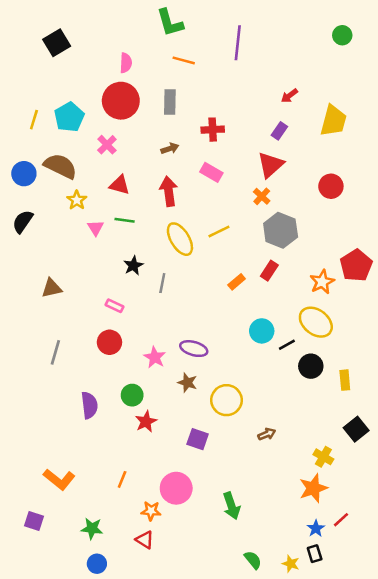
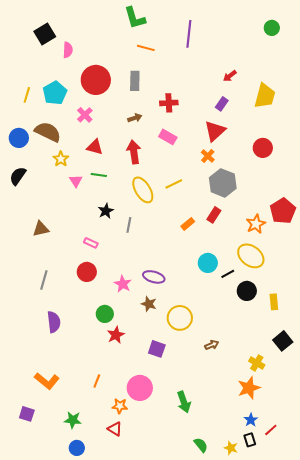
pink semicircle: (126, 63) -> (68, 50), moved
purple semicircle: (89, 405) -> (54, 322), moved
red line: (341, 520) -> (271, 430), moved

